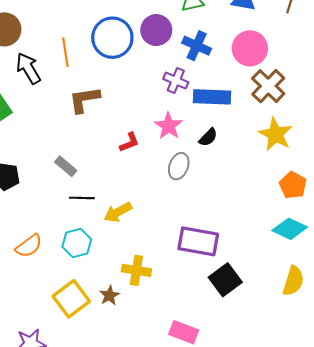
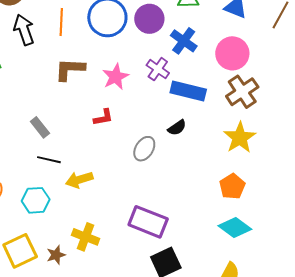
pink star: (169, 126) -> (116, 77), moved
orange pentagon: (293, 185) -> (232, 186), moved

